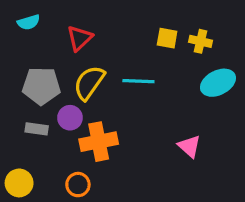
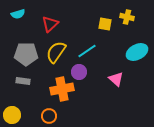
yellow cross: (200, 41) -> (127, 17), moved
cyan line: (138, 81) -> (87, 51), turned -36
purple circle: (70, 118) -> (79, 72), moved
pink triangle: (189, 146) -> (116, 79), moved

